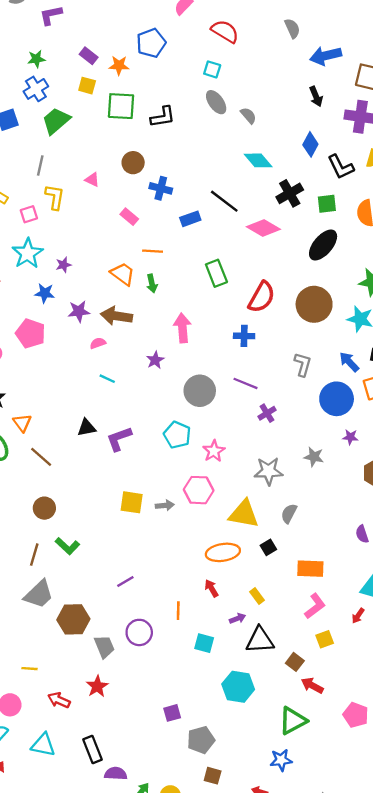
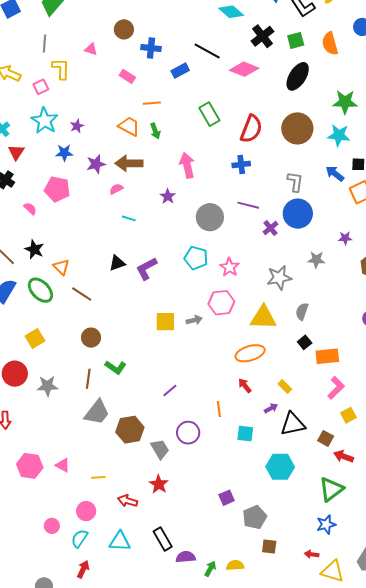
blue circle: (337, 399) -> (298, 214), moved
black square: (268, 547) -> (305, 342), moved

